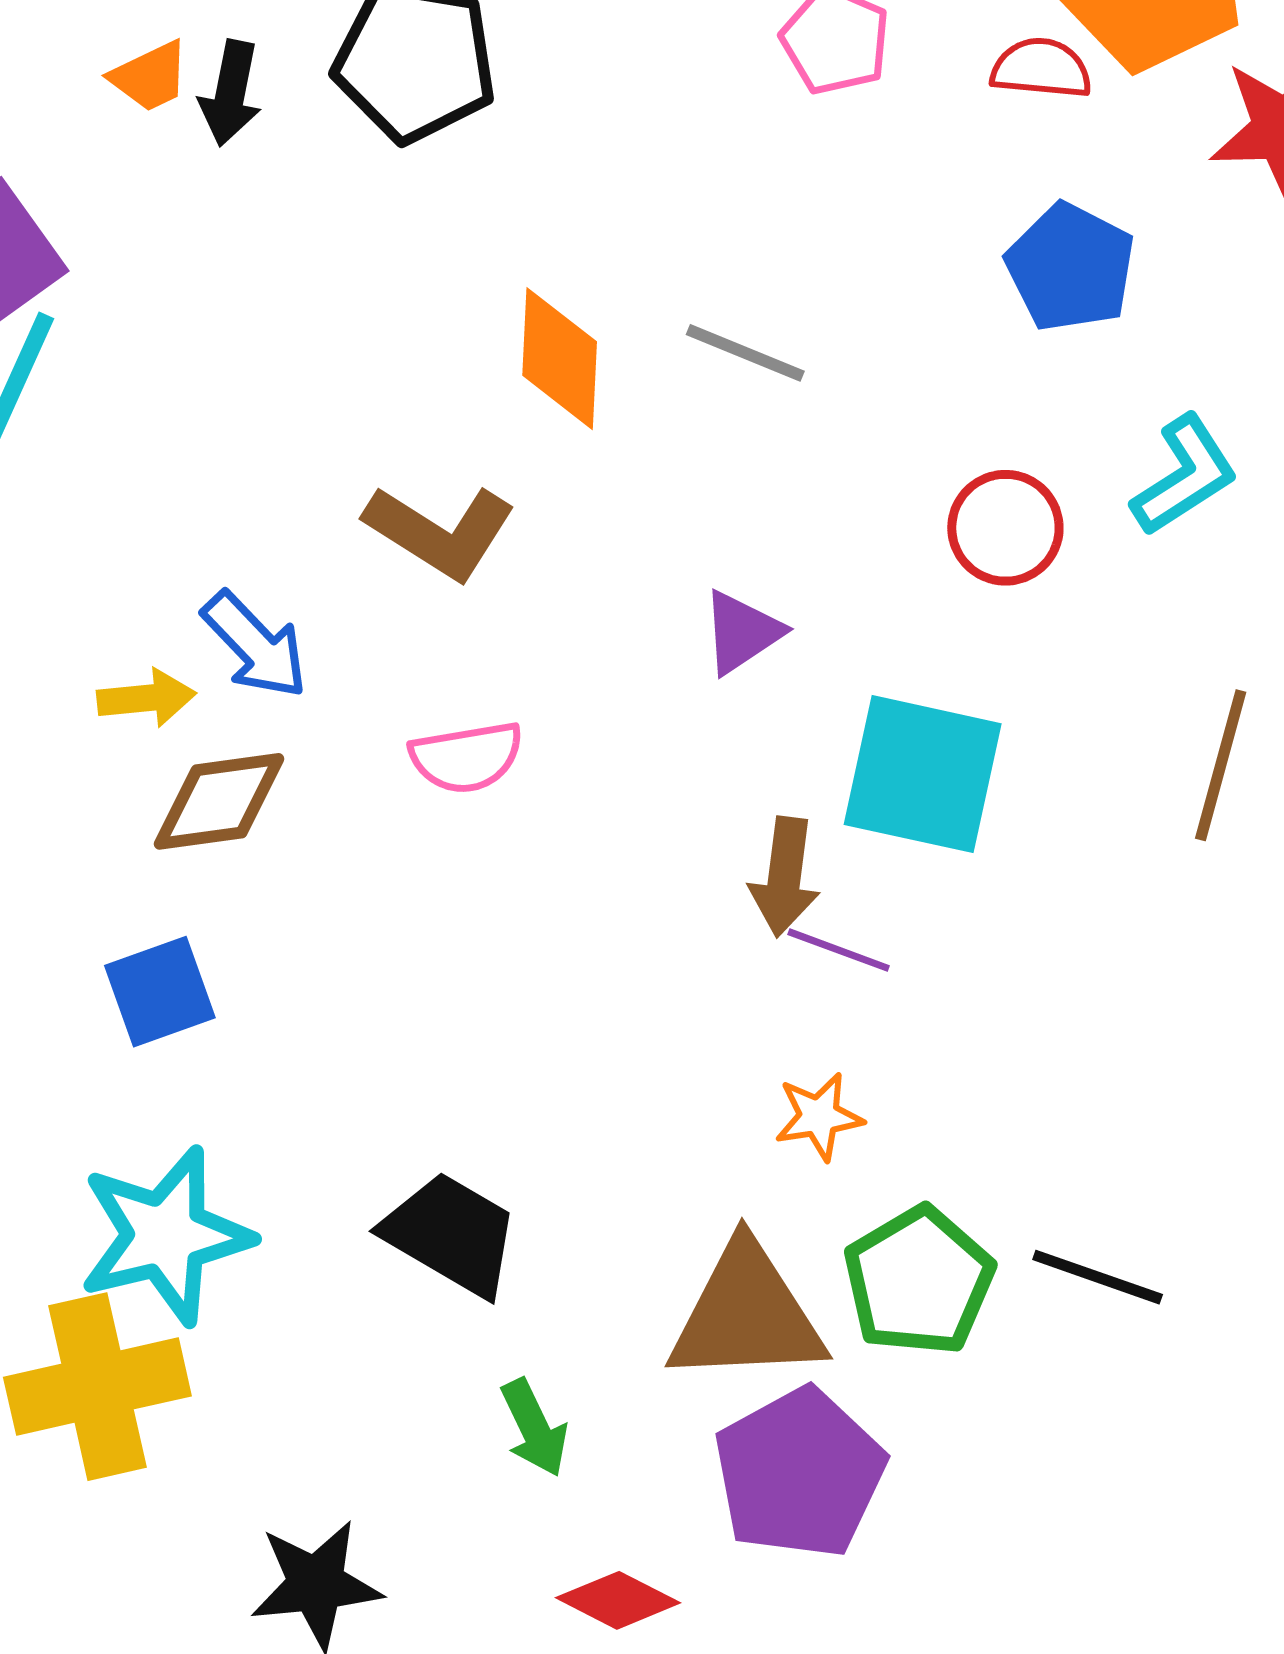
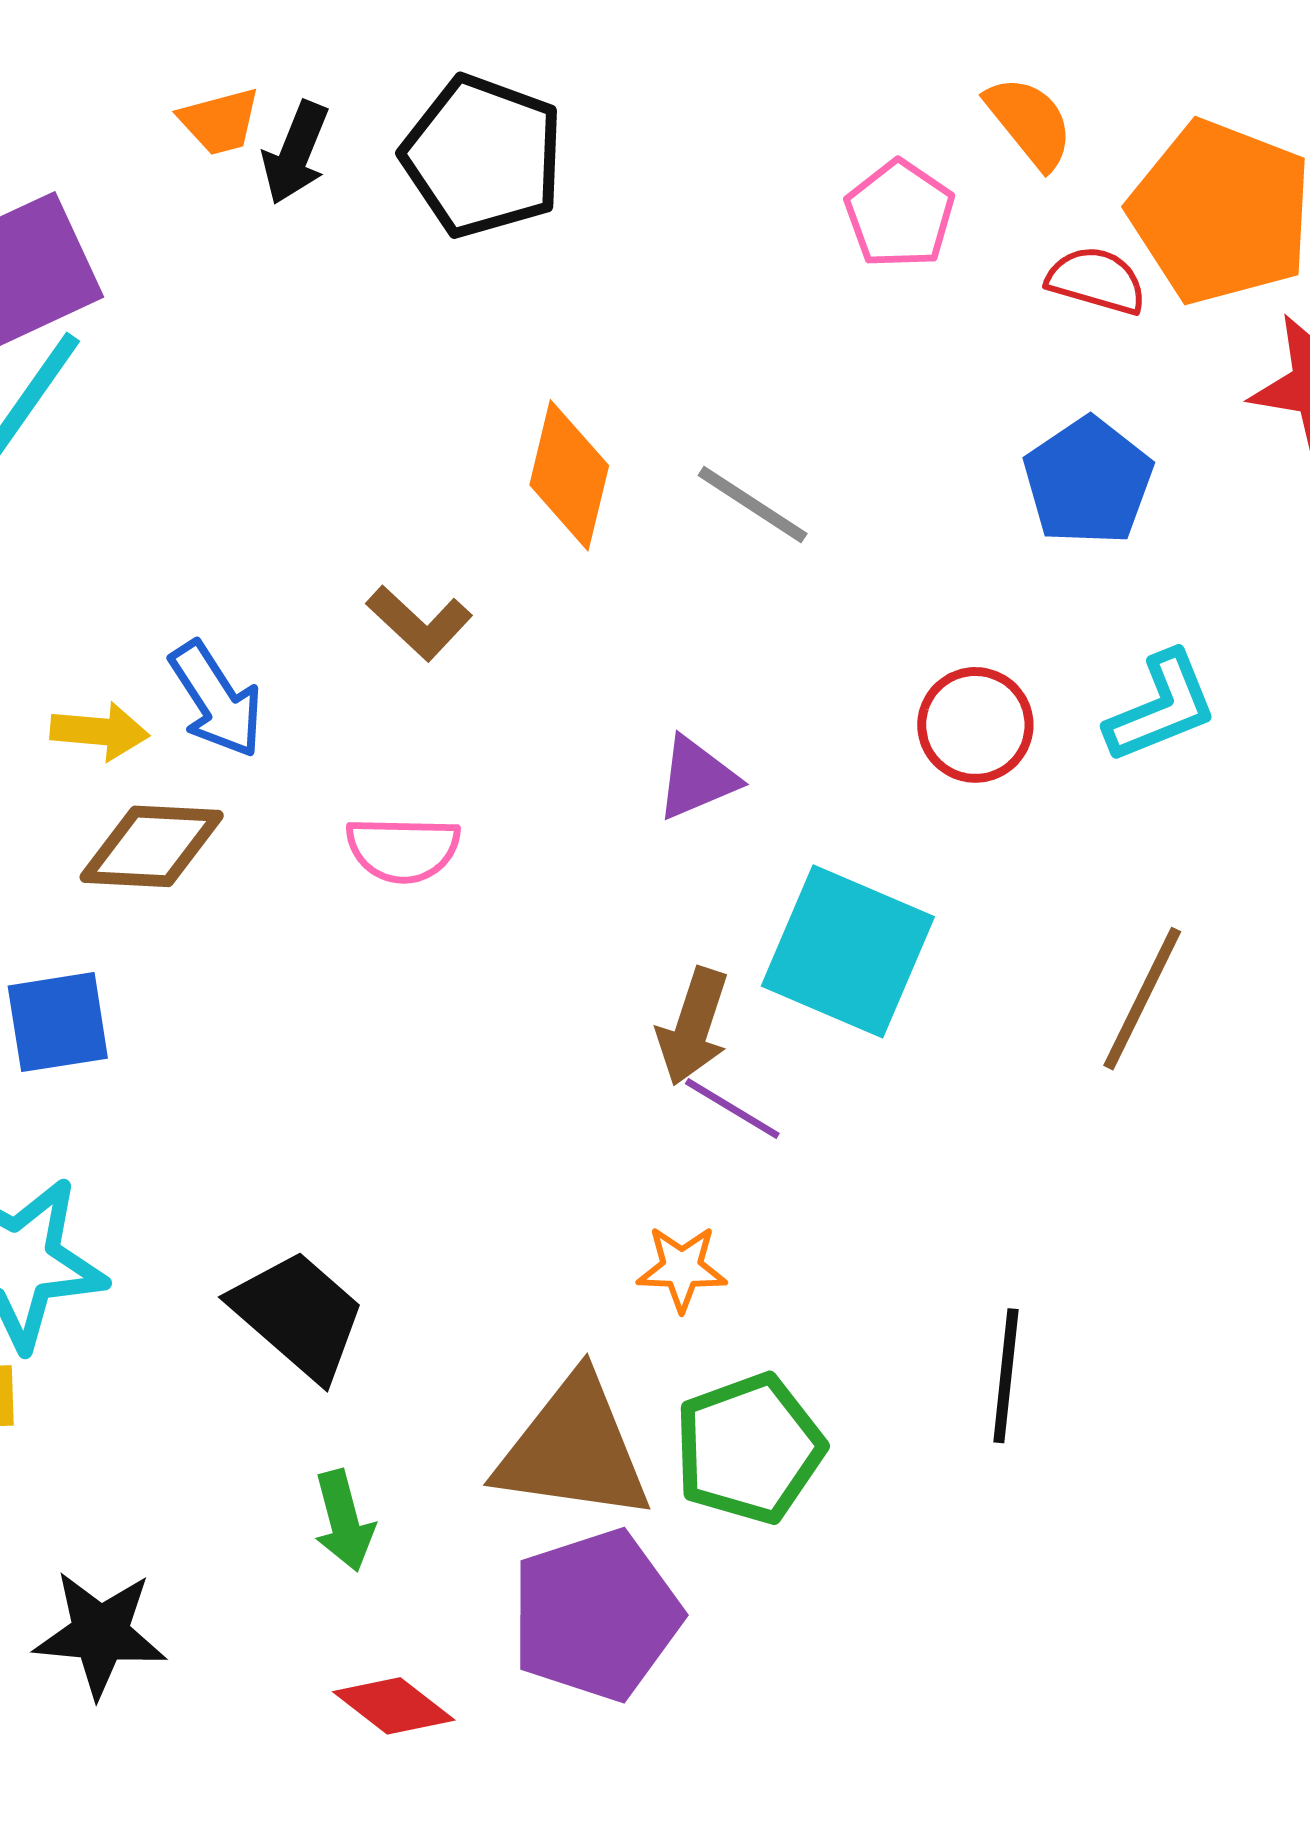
brown L-shape: (440, 532) -> (419, 623), size x0.7
black line: (1098, 1277) -> (1006, 1376), moved, turned 66

